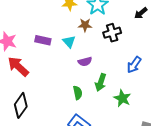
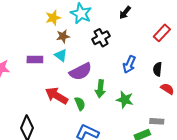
brown star: (85, 25) -> (63, 36), moved
purple semicircle: (85, 62) -> (81, 72), size x1.6
red arrow: (18, 66) -> (57, 96), moved

